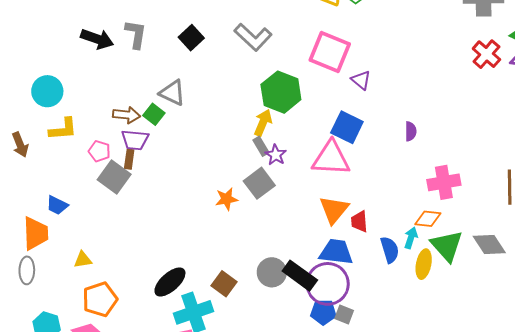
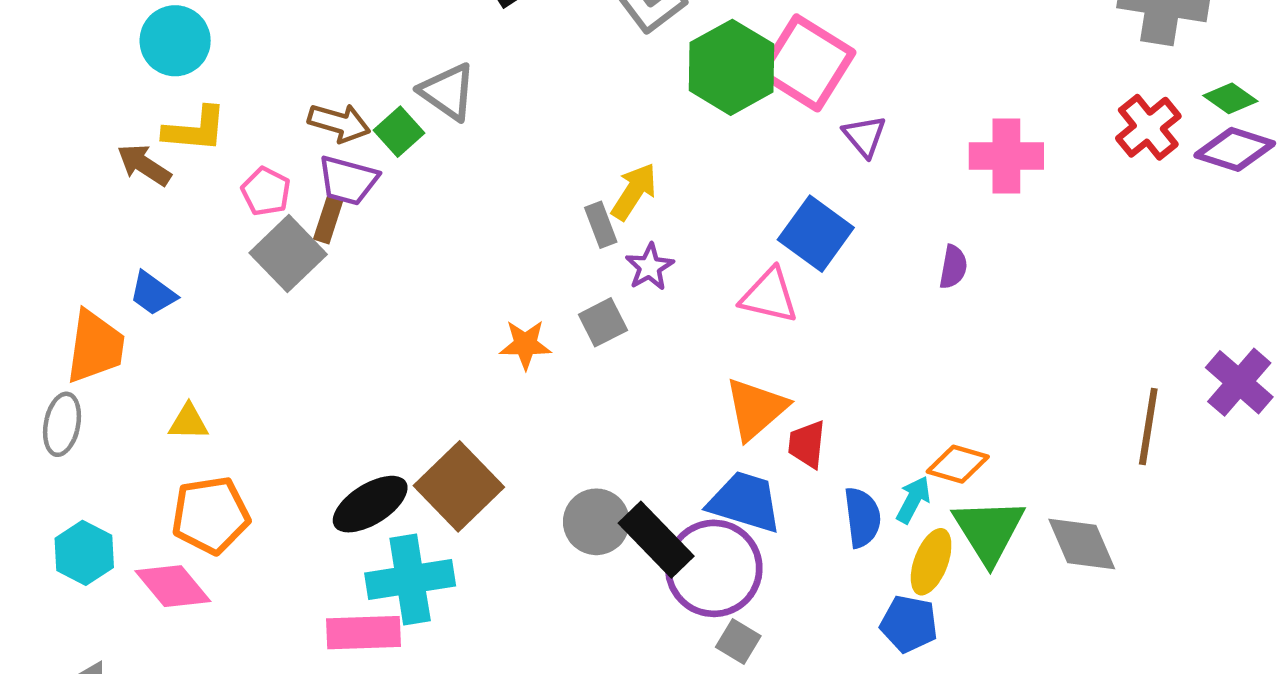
green hexagon: (281, 92) -> (732, 67), moved
brown arrow: (20, 145) -> (144, 165), moved, turned 135
gray rectangle: (261, 146) -> (601, 225), moved
pink triangle: (331, 158) -> (769, 296), size x0.7
pink cross: (444, 182) -> (1006, 156), moved
gray square: (259, 183) -> (603, 322), size x0.7
brown square: (224, 284) -> (459, 486), moved, size x1.5
blue pentagon: (323, 312) -> (909, 624), moved

